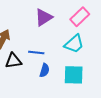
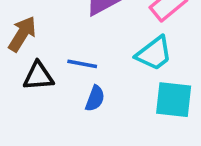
cyan square: (74, 75) -> (174, 100), moved

